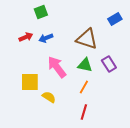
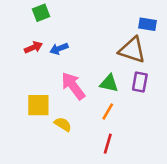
green square: (41, 12) -> (41, 13), moved
blue rectangle: (115, 19) -> (147, 24), turned 40
brown triangle: (87, 39) -> (132, 50), moved
purple rectangle: (109, 64) -> (140, 82), turned 42

